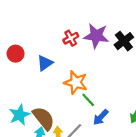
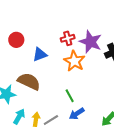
orange star: (76, 82) -> (74, 61), moved
brown semicircle: (44, 118) -> (29, 81), moved, turned -40

